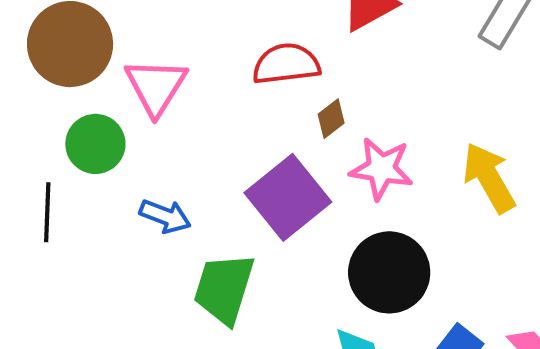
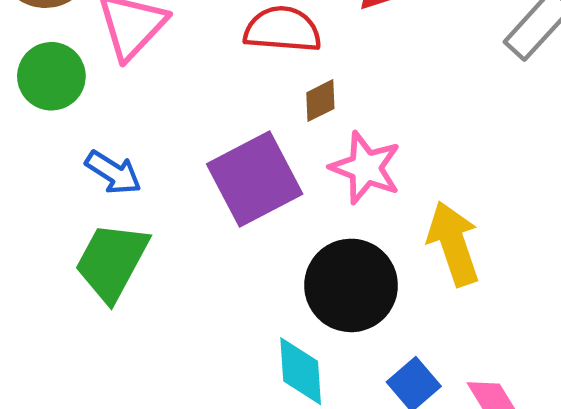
yellow arrow: (489, 178) -> (453, 244), moved
green trapezoid: (224, 289) -> (112, 262), moved

